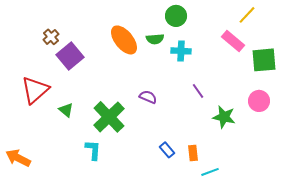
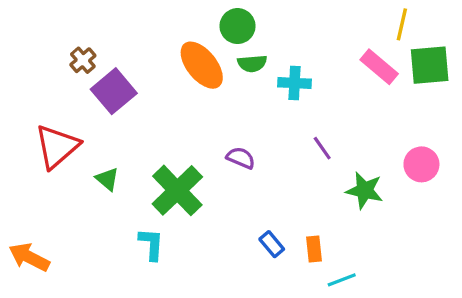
yellow line: (247, 15) -> (402, 24), turned -30
green circle: (176, 16) -> (238, 26), moved
green square: (264, 60) -> (430, 65), moved

